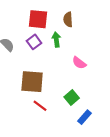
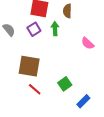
pink semicircle: (79, 63) -> (88, 43), moved
blue rectangle: (85, 117) -> (83, 101), moved

